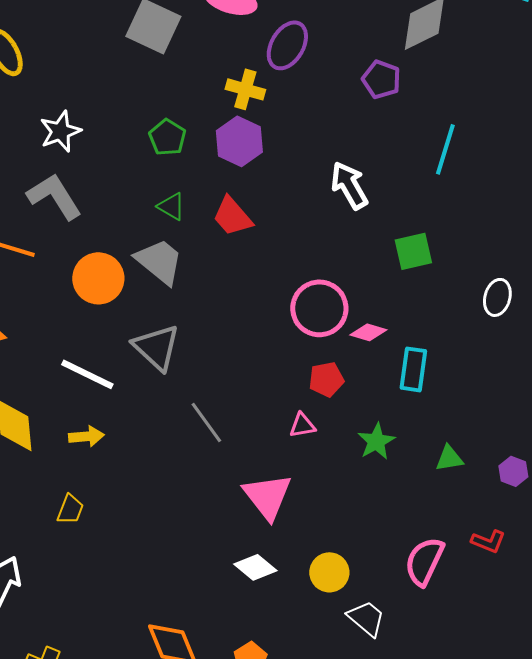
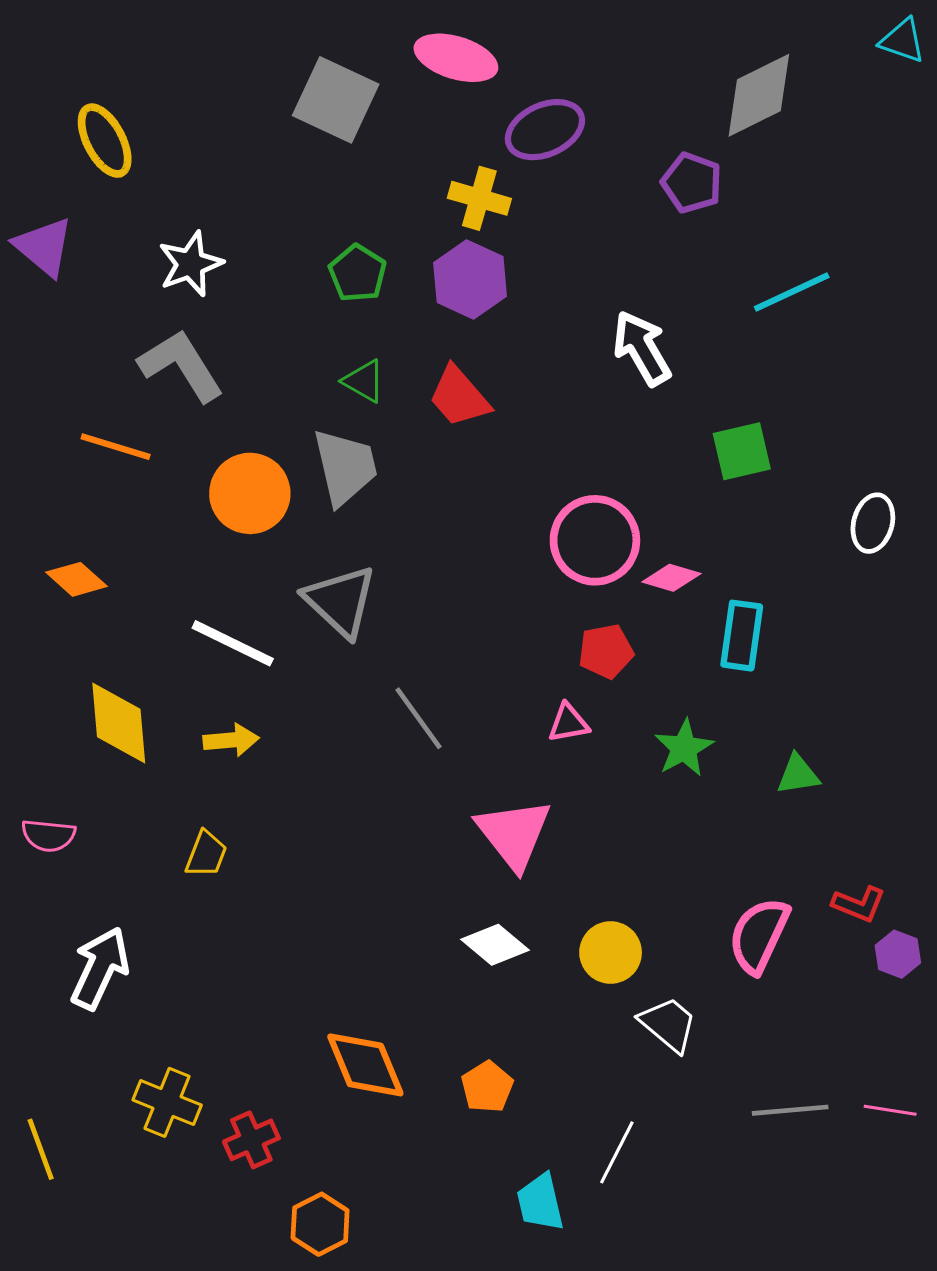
purple ellipse: (287, 45) -> (545, 130), turned 36
cyan line: (445, 149) -> (792, 292), turned 48
gray trapezoid: (159, 261) -> (345, 467), turned 38
purple hexagon: (513, 471) -> (898, 954), moved

